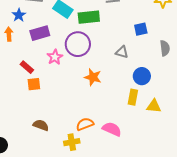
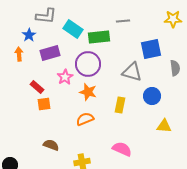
blue square: (141, 29) -> (151, 49), size x1.5
gray triangle: (122, 52) -> (132, 72), size x1.5
orange star: (93, 77) -> (88, 92), moved
yellow rectangle: (133, 97) -> (120, 105), moved
orange semicircle: (85, 124) -> (85, 119), moved

